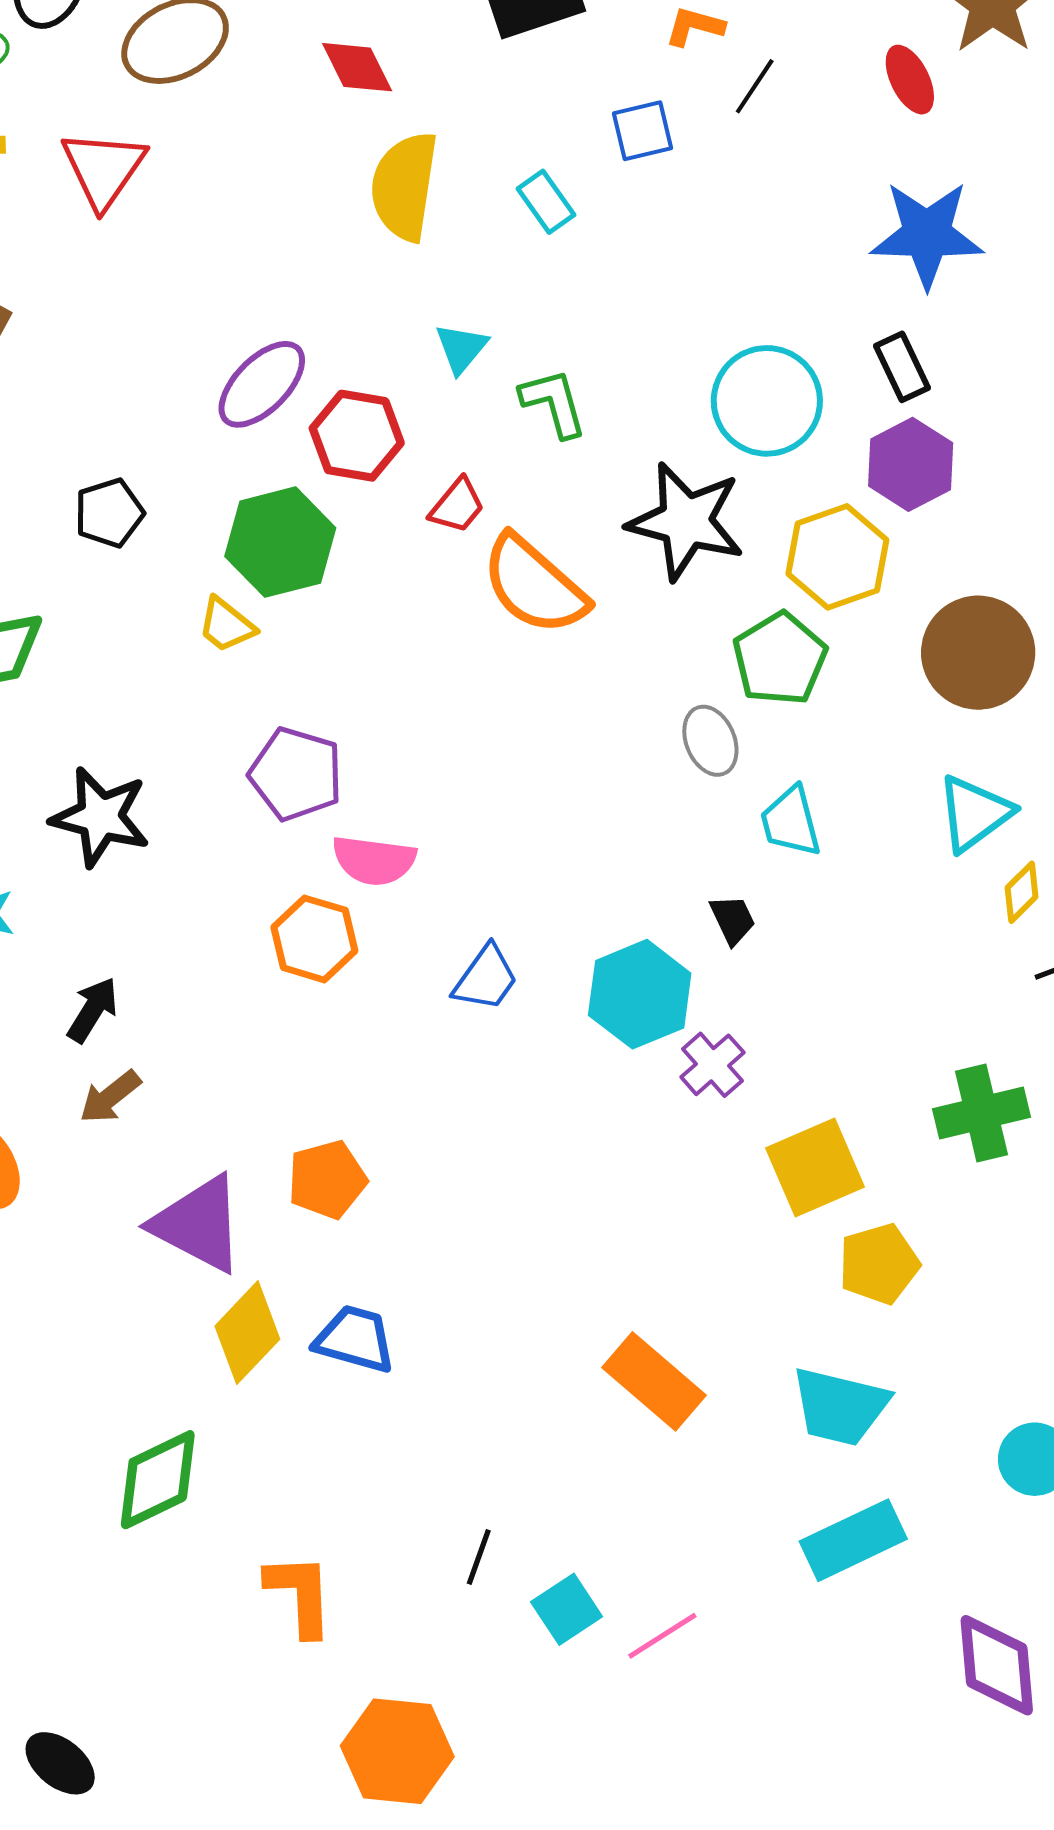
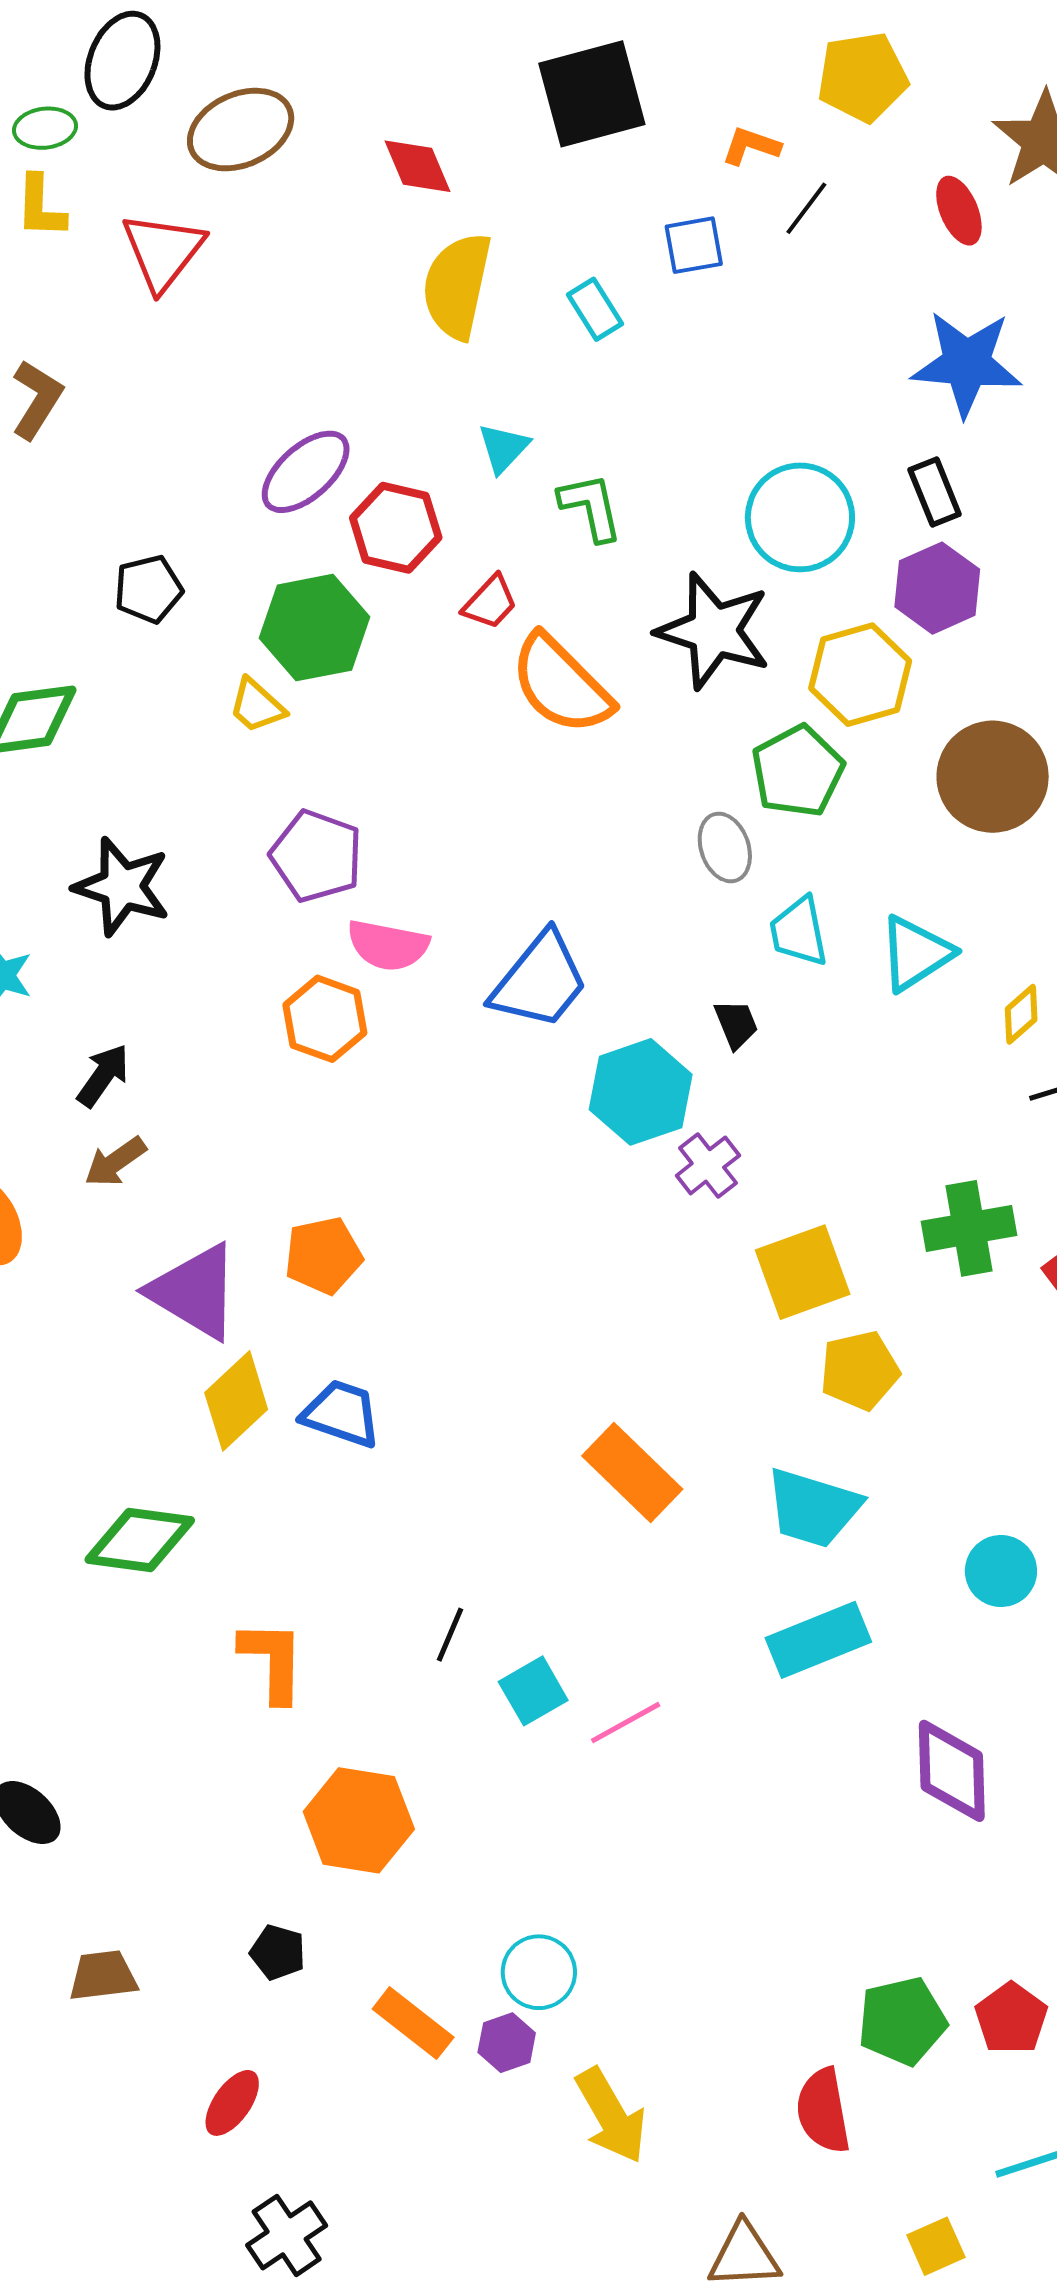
cyan triangle: (974, 813) -> (916, 953), moved
blue trapezoid: (486, 978) -> (540, 981), moved, size x1.5
green diamond: (158, 1480) -> (140, 1540), turned 30

